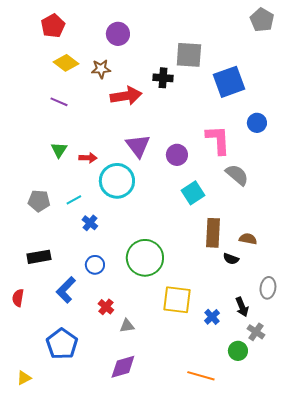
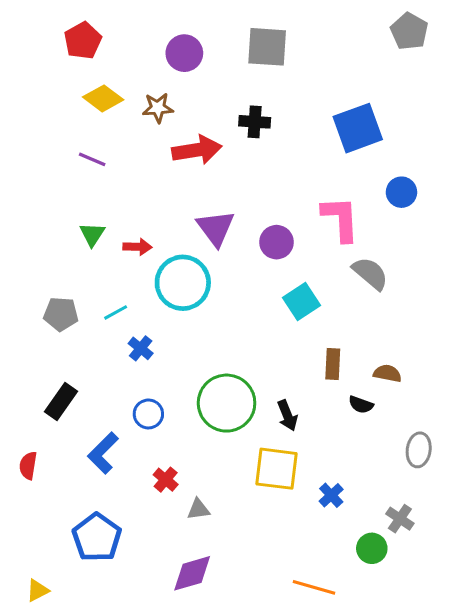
gray square: (189, 55) -> (267, 47), moved
brown rectangle: (213, 233) -> (333, 364), size x0.7
black rectangle: (39, 257) -> (61, 401), turned -45
black arrow: (242, 307) -> (287, 416), moved

